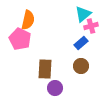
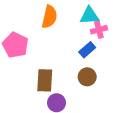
cyan triangle: (83, 14) -> (90, 16), turned 36
orange semicircle: (28, 20) -> (49, 17), moved

